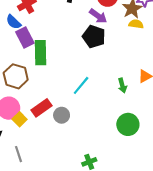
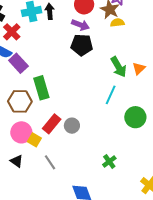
green rectangle: (41, 53) -> (41, 88), moved
cyan line: (81, 85) -> (111, 95), moved
green arrow: (122, 85) -> (118, 67), moved, size x1.5
gray line: (18, 154) -> (50, 162), moved

